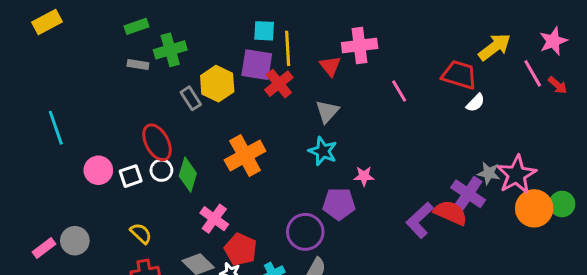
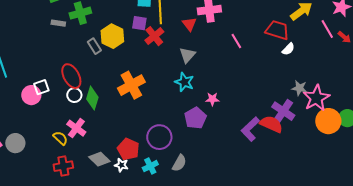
purple square: (257, 65) -> (139, 23), size x0.7
gray star: (489, 173) -> (299, 88), moved
white square: (131, 176) -> (41, 87), moved
purple pentagon: (339, 204) -> (195, 118), turned -30
pink cross: (214, 219) -> (76, 128), moved
purple circle: (305, 232) -> (159, 137), moved

